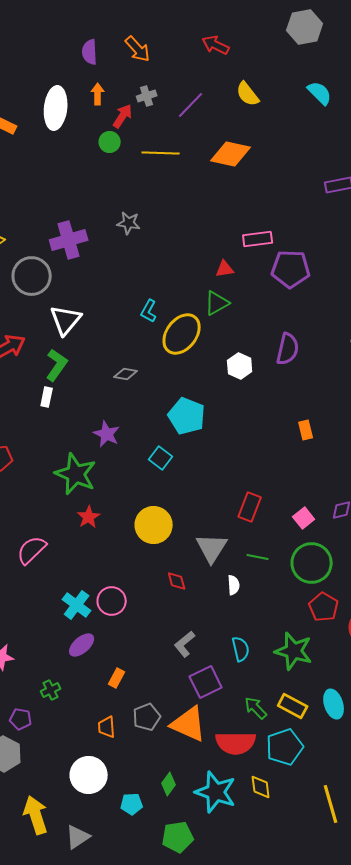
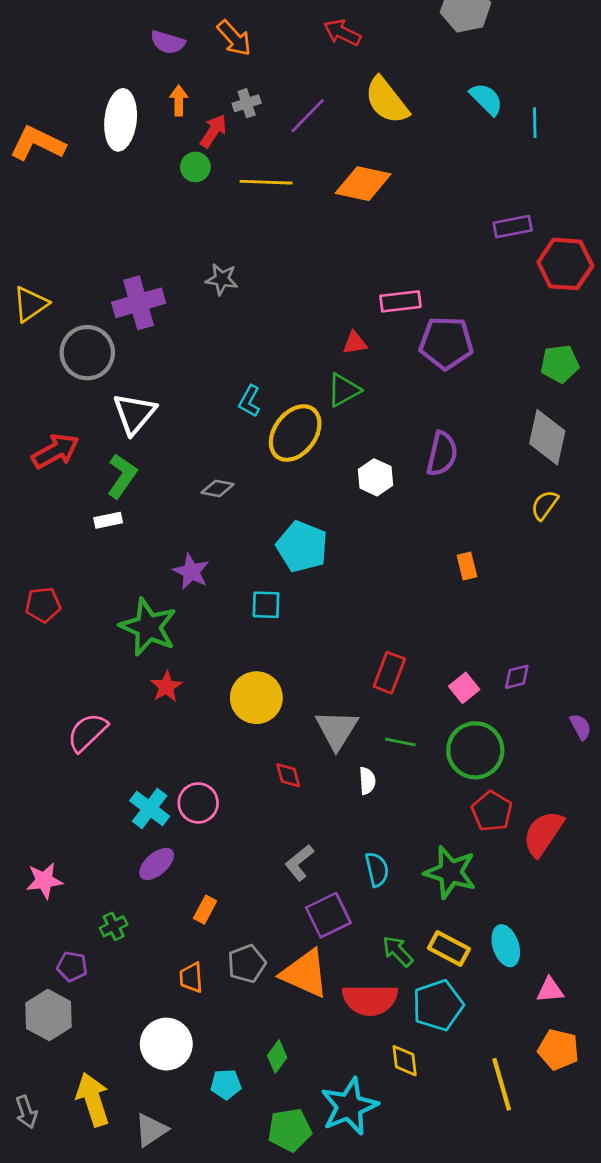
purple semicircle: (90, 52) -> (168, 42), turned -70
yellow semicircle: (248, 94) -> (387, 100), size x1.4
white rectangle: (47, 397) -> (108, 520), turned 66
cyan square: (161, 458) -> (266, 605), turned -35
cyan star: (216, 792) -> (349, 1106), moved, turned 30

